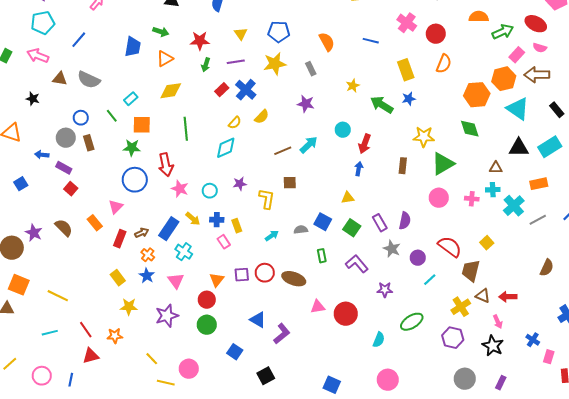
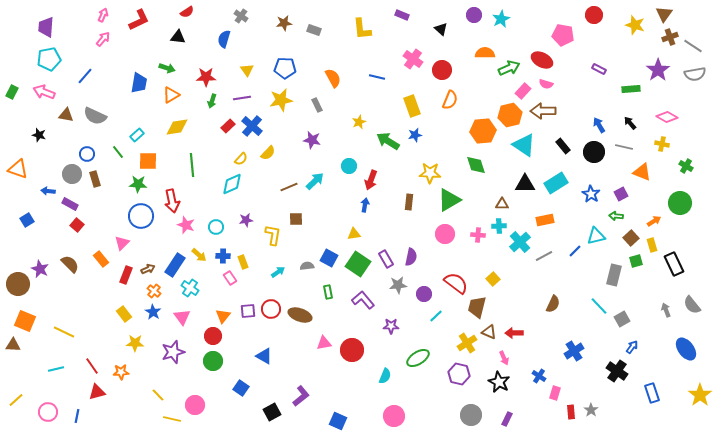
green square: (352, 228) -> (358, 264), size x1.4
gray star: (392, 249) -> (398, 285), turned -30
purple L-shape: (282, 334) -> (301, 396), moved

